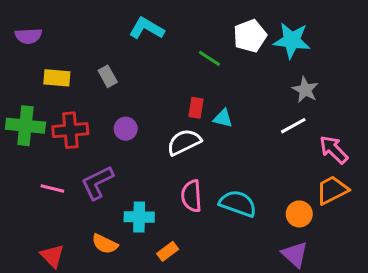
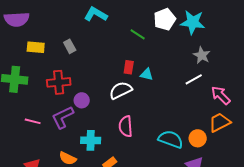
purple semicircle: (28, 36) -> (17, 19), size x1.4
purple circle: (126, 129) -> (82, 100), moved
red cross: (70, 130) -> (59, 82), moved
cyan semicircle: (238, 203) -> (171, 139), moved

